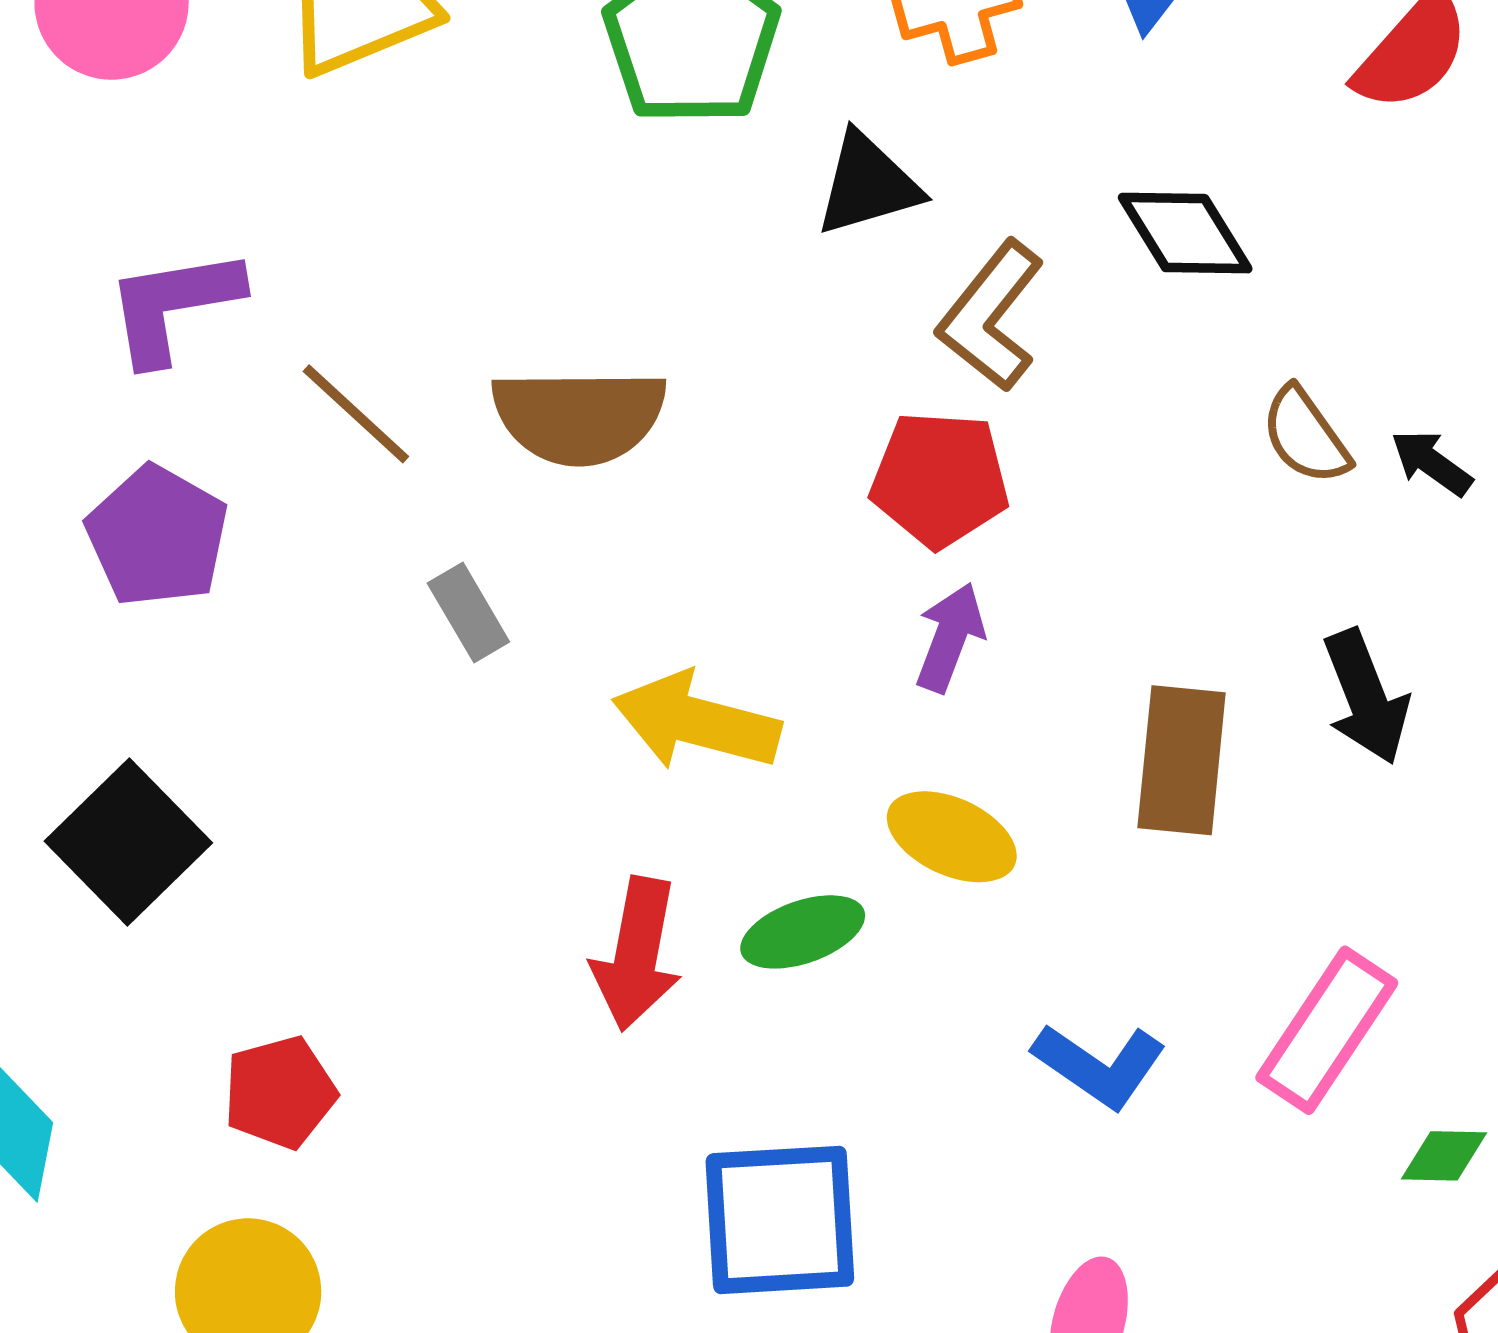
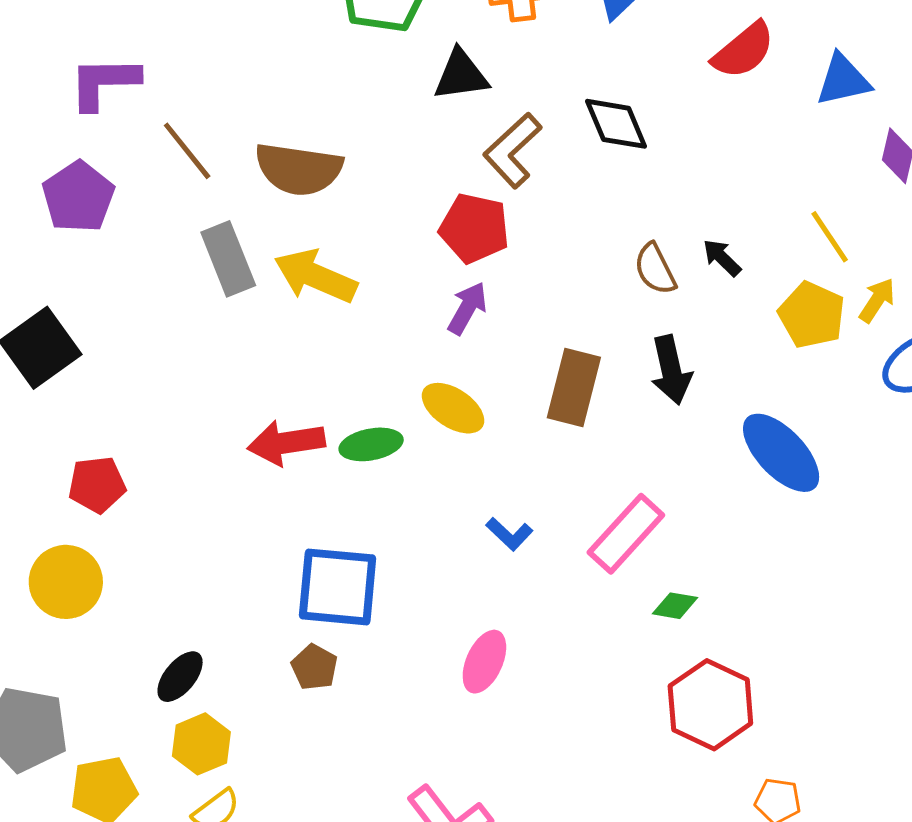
brown semicircle: (1305, 436) -> (655, 269), moved
gray rectangle: (468, 613) -> (228, 259), size x1.5
yellow arrow: (696, 722) -> (316, 276), moved
red arrow: (637, 954) -> (286, 443), turned 62
blue L-shape: (1099, 1065) -> (509, 534), size x0.7

